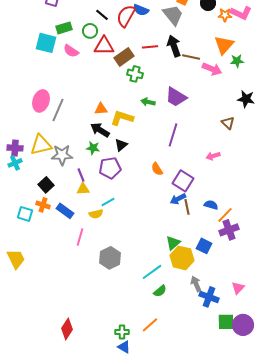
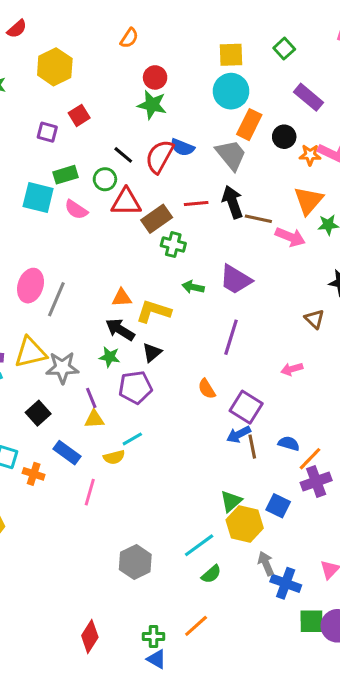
orange cross: (43, 205) -> (34, 474), moved
gray hexagon: (110, 258) -> (135, 562), moved
red diamond: (67, 329) -> (90, 636), moved

